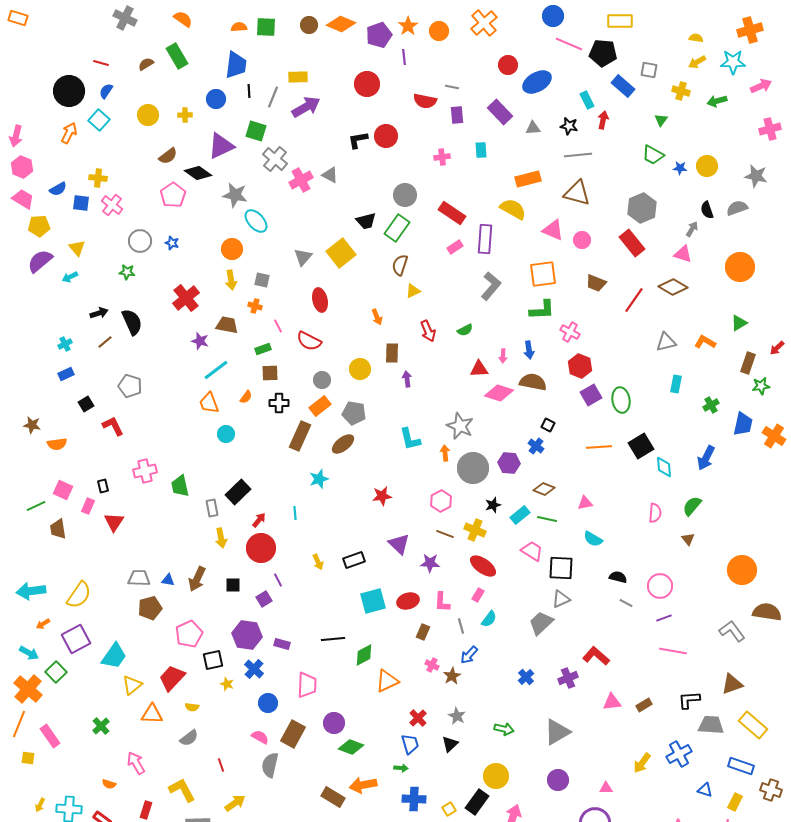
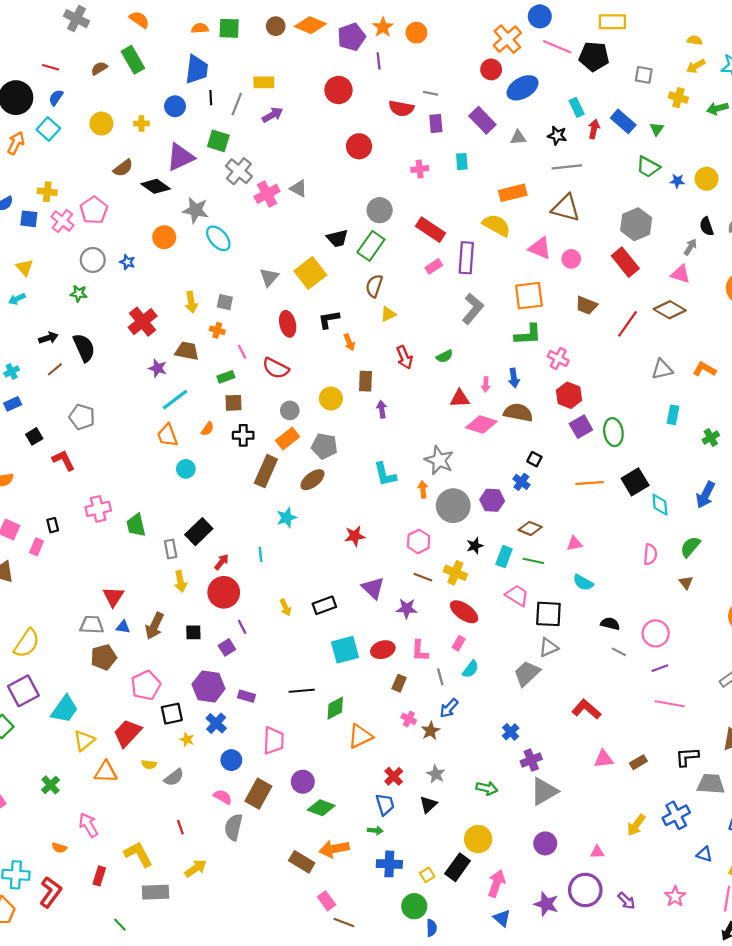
orange cross: (484, 23) -> (507, 39), moved
blue rectangle: (623, 86) -> (623, 121), moved
purple arrow: (306, 107) -> (272, 115), size x0.7
black L-shape: (358, 140) -> (329, 319), moved
pink pentagon: (173, 195) -> (94, 210), moved
orange circle: (232, 249) -> (164, 237), moved
cyan rectangle: (520, 515) -> (504, 557), turned -30
red triangle: (114, 522) -> (113, 597), moved
purple cross: (568, 678) -> (531, 760), moved
gray semicircle: (189, 738) -> (174, 777), moved

